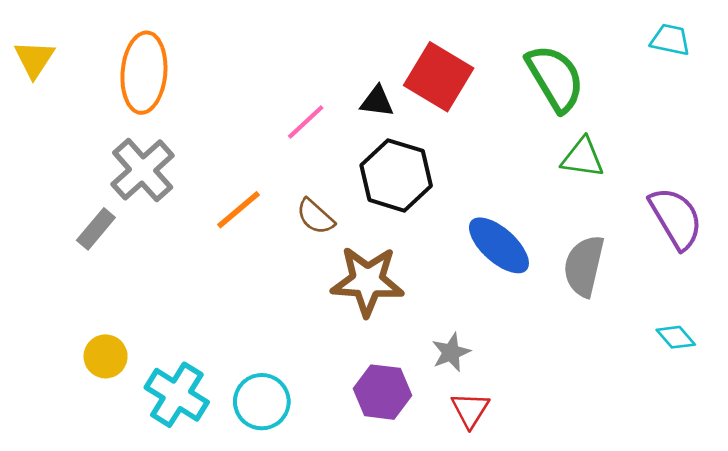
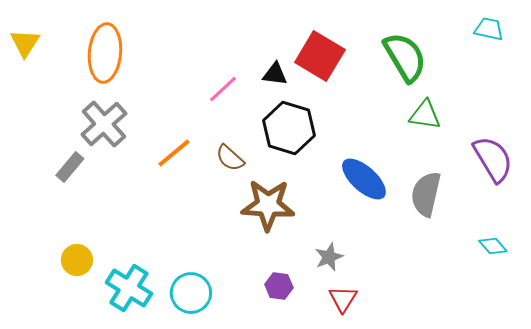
purple hexagon: (382, 392) -> (279, 286), size x0.7

